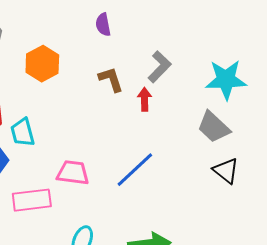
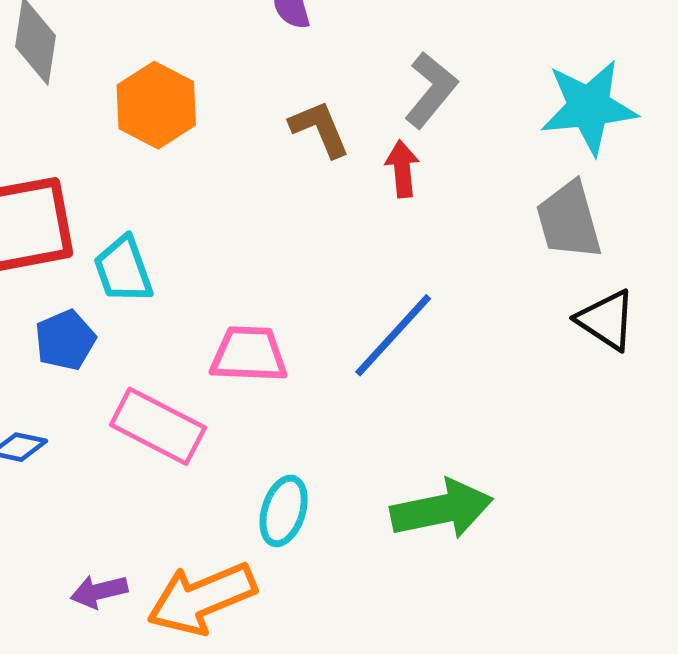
gray trapezoid: (214, 127) -> (569, 220), turned 36
pink rectangle: (32, 200) -> (158, 426), turned 39

